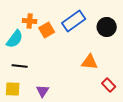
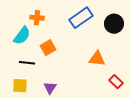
orange square: (47, 30) -> (48, 48), moved

